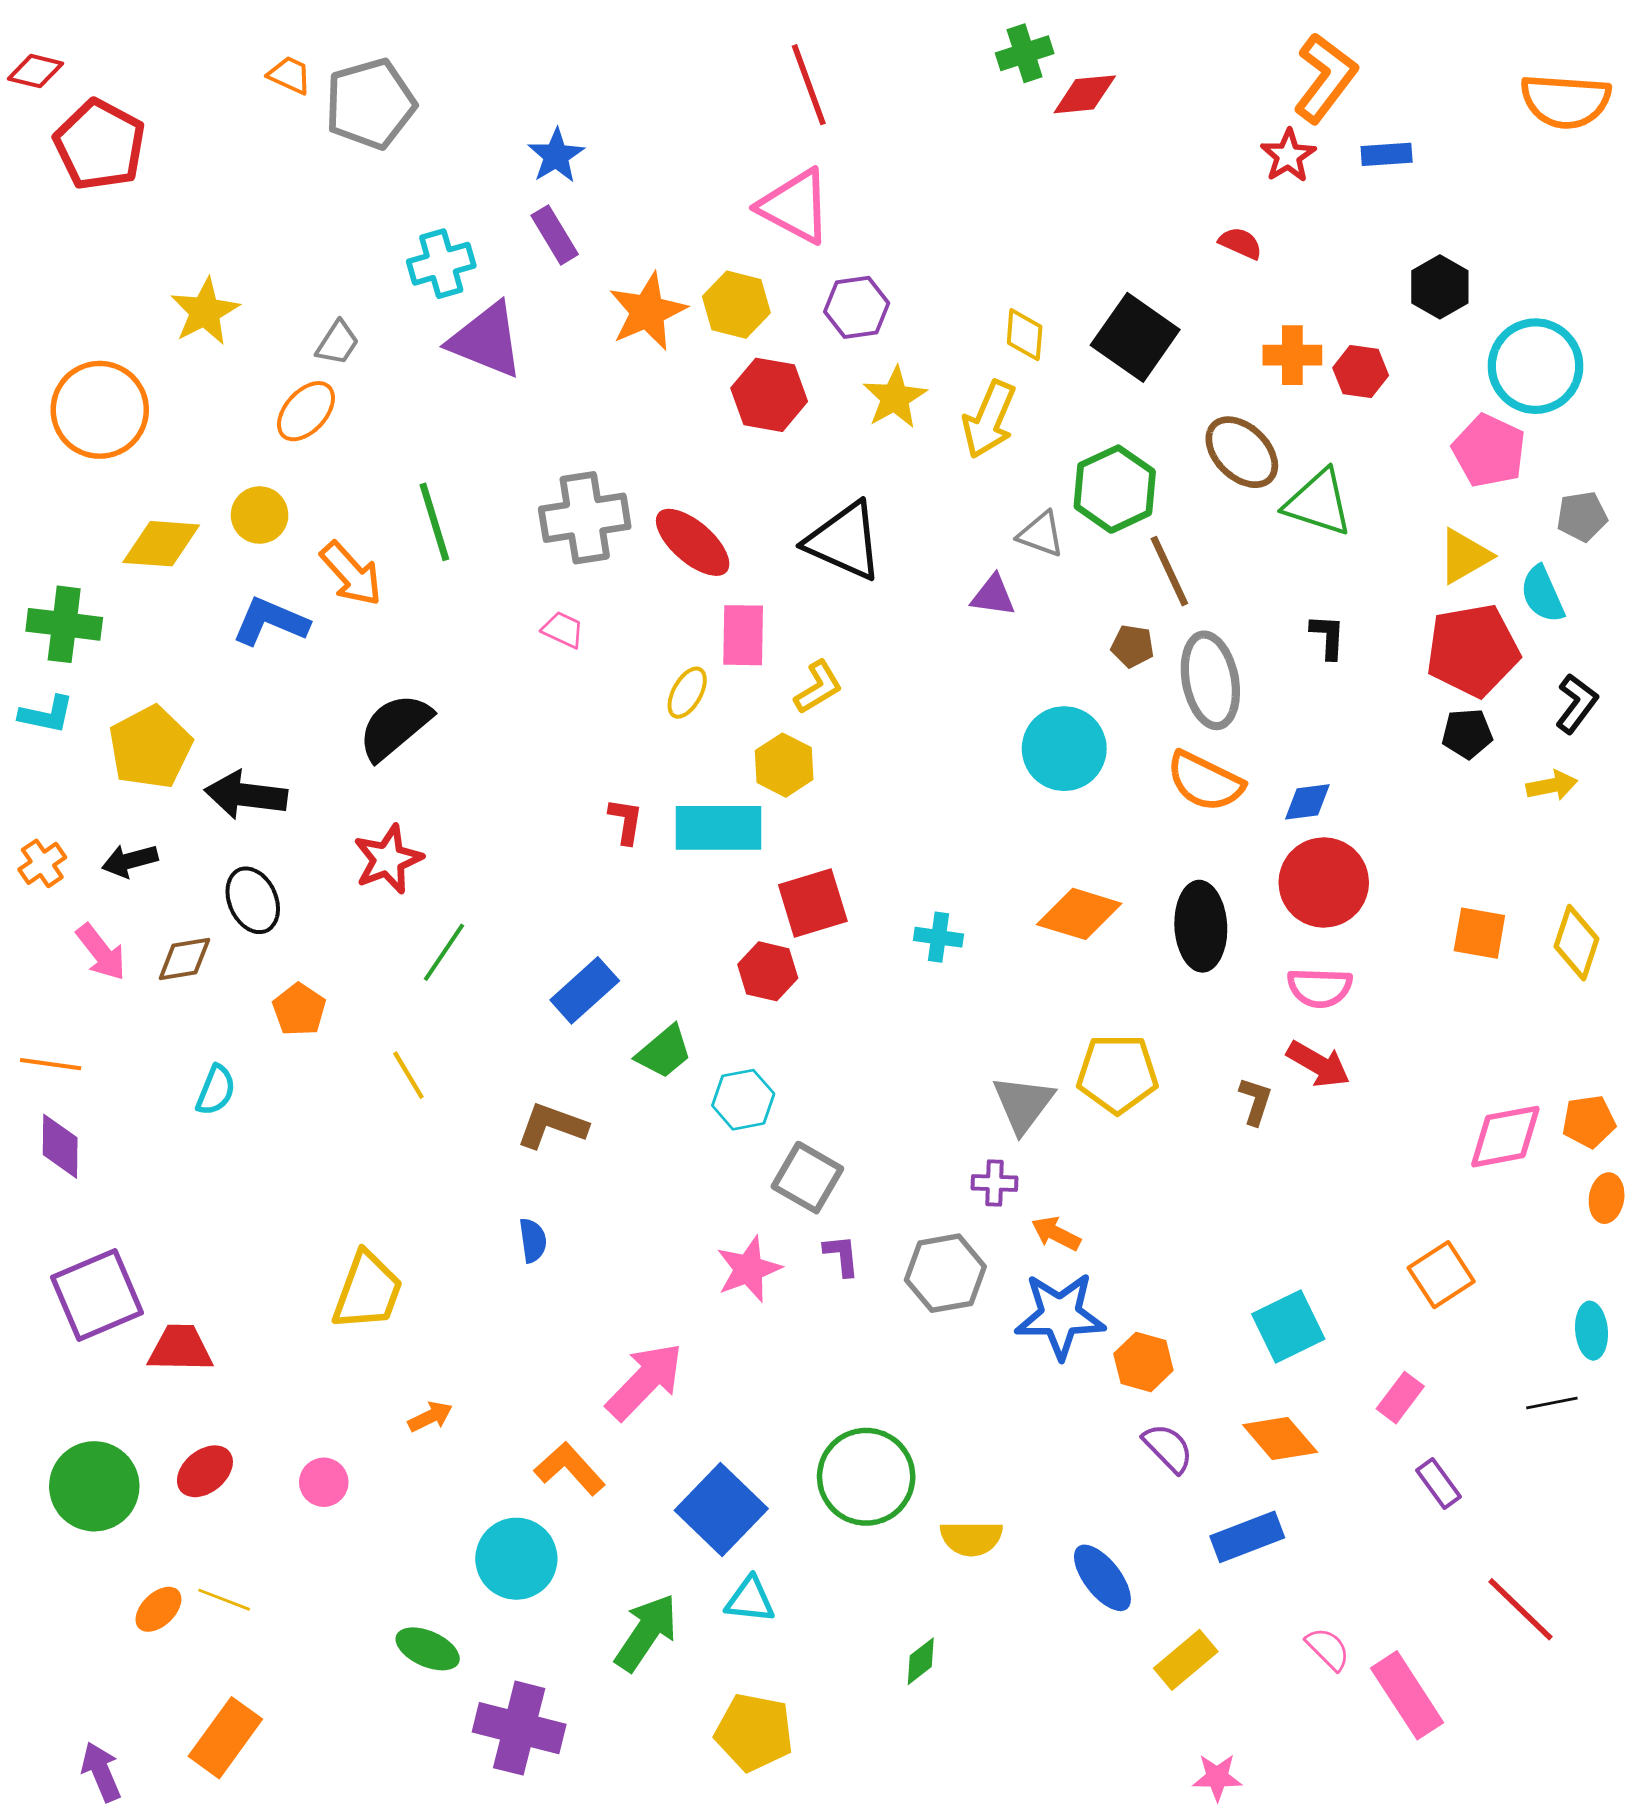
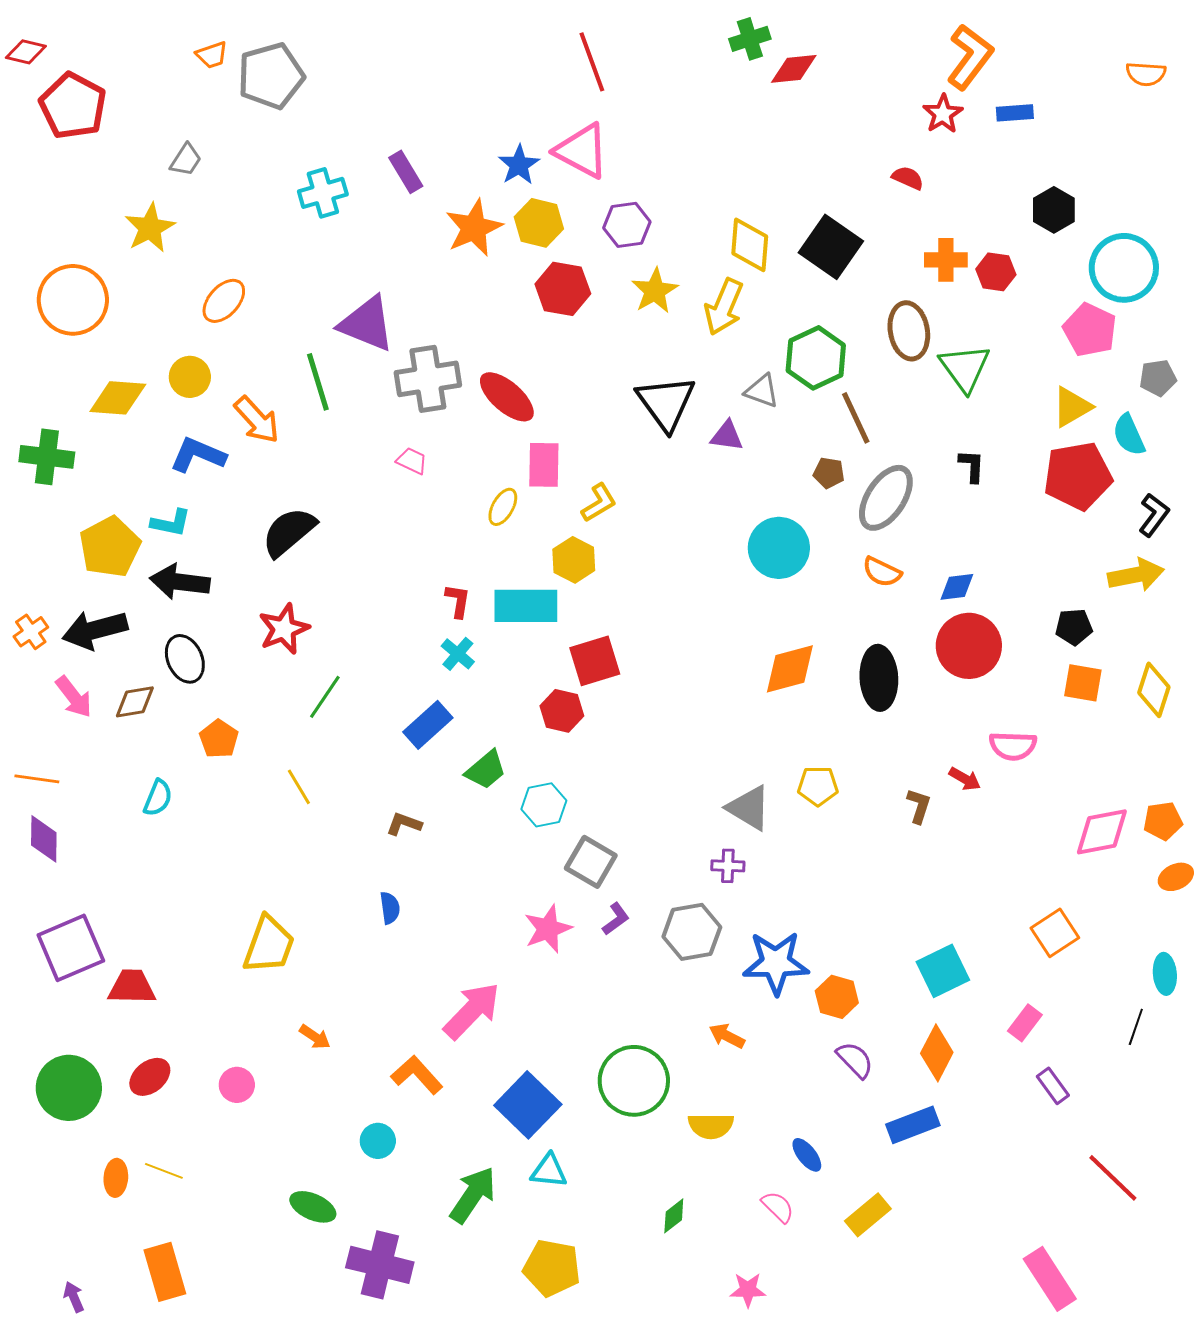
orange trapezoid: (290, 75) -> (212, 55), turned 136
orange semicircle: (1566, 101) -> (1146, 74), size x0.6
blue star: (556, 156) -> (519, 165), moved
yellow diamond: (1025, 335) -> (750, 245), size x1.4
purple triangle: (486, 340) -> (367, 324), moved
gray trapezoid: (337, 343) -> (186, 160), moved
brown ellipse: (1242, 452) -> (909, 331), turned 36
green triangle: (1318, 503) -> (965, 368), turned 36
black triangle: (844, 541) -> (666, 403), moved, turned 30
gray ellipse: (1210, 680) -> (886, 498), turned 44
cyan L-shape: (46, 714) -> (171, 523), moved
black pentagon: (1467, 734) -> (1074, 627), moved
orange semicircle: (1205, 781) -> (882, 572), size x0.7
yellow arrow: (1552, 786) -> (1136, 575), size x1.5
black arrow: (130, 861) -> (95, 630), size x1.6
orange diamond: (1079, 914) -> (790, 669), turned -32
cyan cross: (939, 937) -> (458, 654), moved, turned 32
pink semicircle: (1320, 988) -> (1013, 746), moved
red arrow: (1318, 1064) -> (965, 779), size x0.7
yellow pentagon: (1117, 1074) -> (818, 786), size x0.7
gray triangle: (1023, 1104) -> (749, 808), turned -36
brown L-shape: (552, 1126) -> (404, 824), size x0.7
orange ellipse: (1607, 1198) -> (1176, 877), turned 56
orange arrow: (1056, 1234) -> (727, 1036), moved
purple L-shape: (842, 1255) -> (616, 919), turned 60
black line: (1552, 1403) -> (1136, 1027), turned -60
orange arrow: (430, 1417) -> (315, 1037), turned 60
orange diamond: (1280, 1439) -> (937, 1053), turned 68
cyan circle: (516, 1559) -> (378, 1141), size x0.6
blue ellipse: (1102, 1578) -> (807, 1155), size x0.7
orange ellipse: (158, 1609) -> (116, 1178), turned -42
pink semicircle: (1328, 1649) -> (778, 1207), moved
pink rectangle: (1407, 1695) -> (1050, 1279), moved
orange rectangle: (225, 1738) -> (165, 1272), turned -52
purple arrow: (101, 1772) -> (74, 1297), size x0.7
pink star: (1217, 1777) -> (748, 1290), moved

